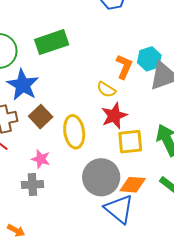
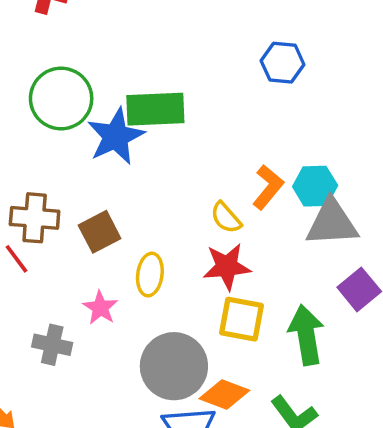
blue star: (23, 85) -> (116, 136), moved
yellow ellipse: (74, 132) -> (150, 275), size x0.7
pink star: (41, 159) -> (100, 308), moved

